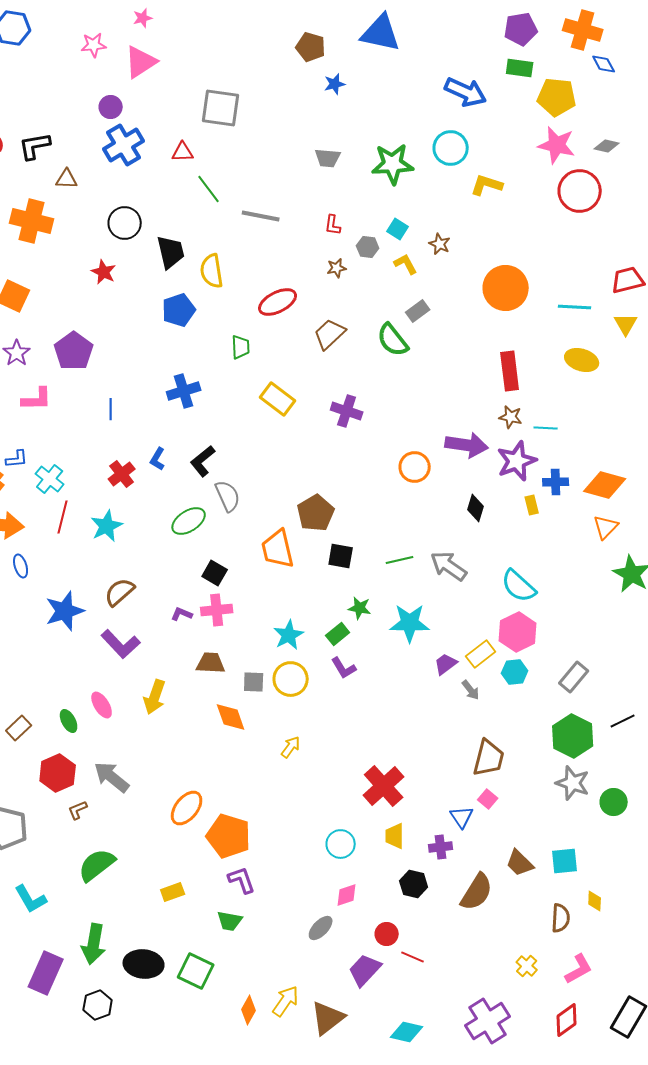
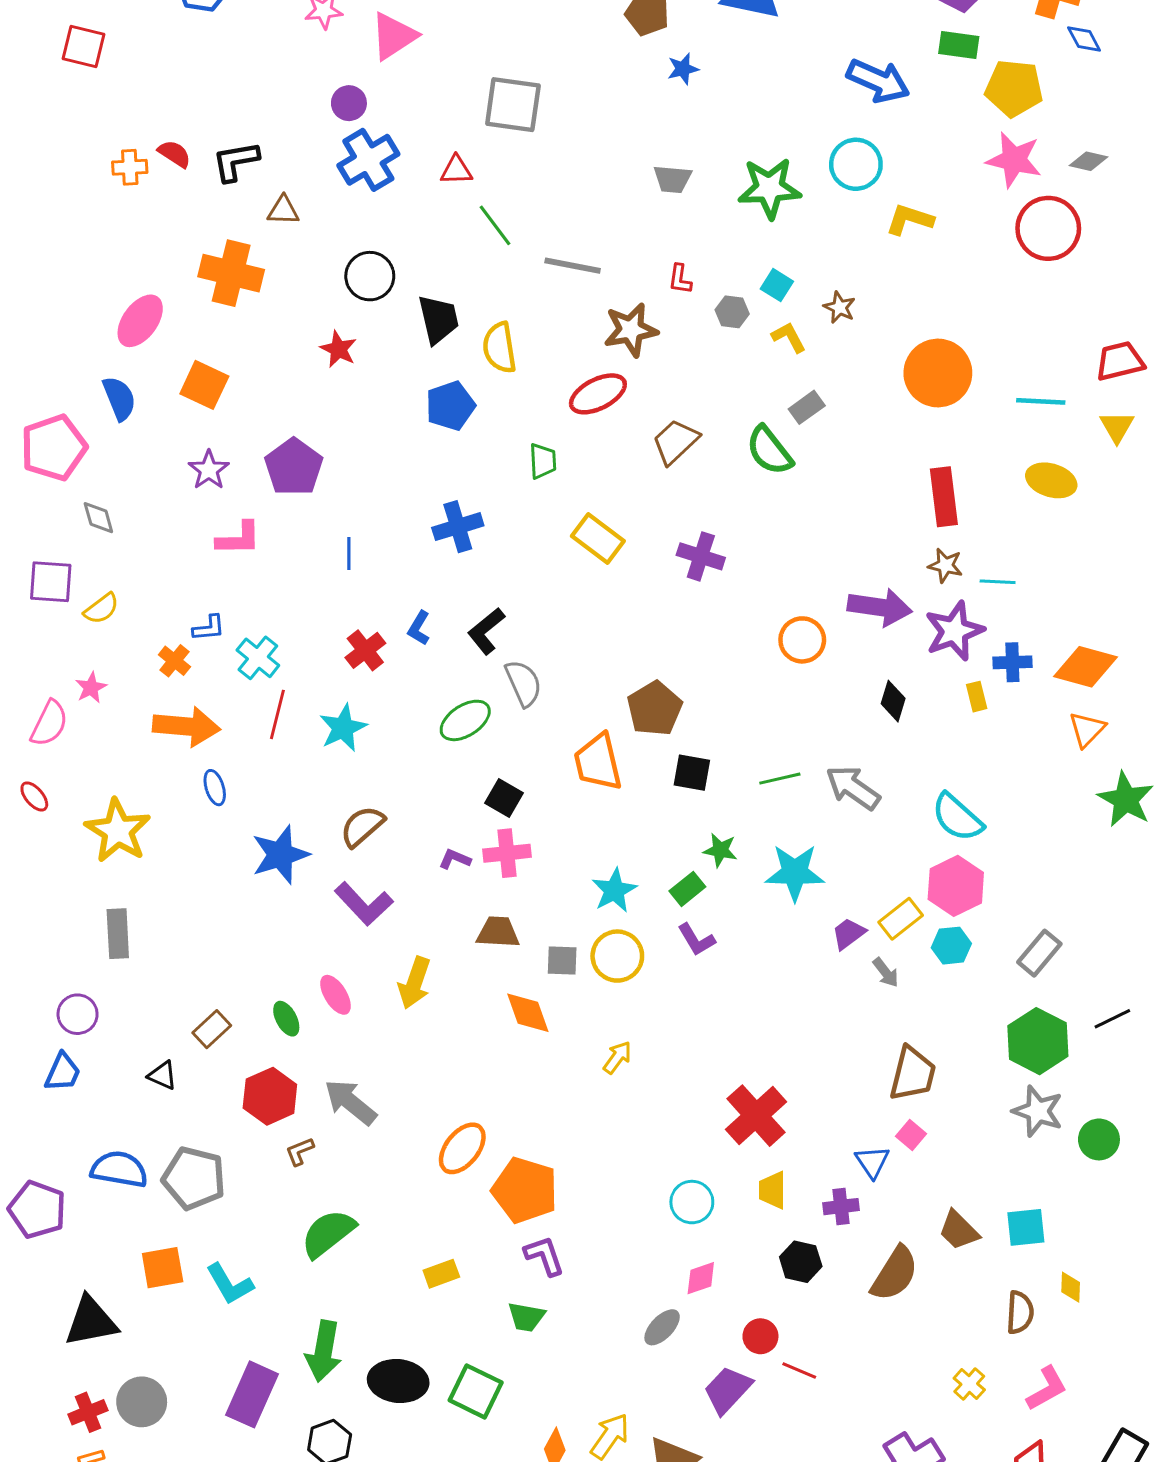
brown star: (337, 268) -> (631, 330), moved, size x1.8

